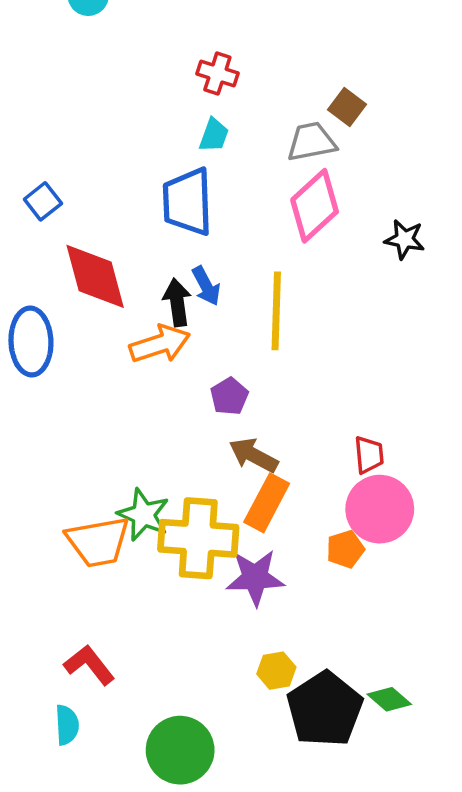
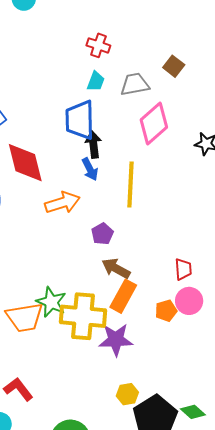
gray trapezoid: (311, 142) -> (135, 84), moved
black arrow: (177, 302) -> (93, 144), moved
pink circle: (380, 509) -> (189, 301), size x0.7
orange pentagon: (345, 549) -> (166, 311), moved

